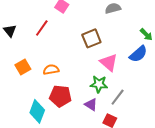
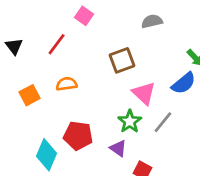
orange semicircle: (51, 70) -> (67, 84), moved
green star: (99, 84) -> (130, 121), turned 30
gray line: (118, 97) -> (163, 122), moved

